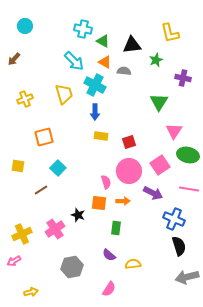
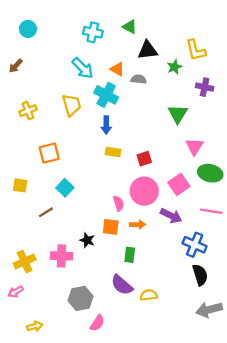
yellow L-shape: (170, 33) -> (196, 50), moved
green triangle: (103, 41) -> (130, 27), moved
pink cross: (55, 229) -> (61, 256), turned 36
purple semicircle: (109, 255) -> (122, 285), size x1.5
pink semicircle: (109, 289) -> (97, 323), moved

